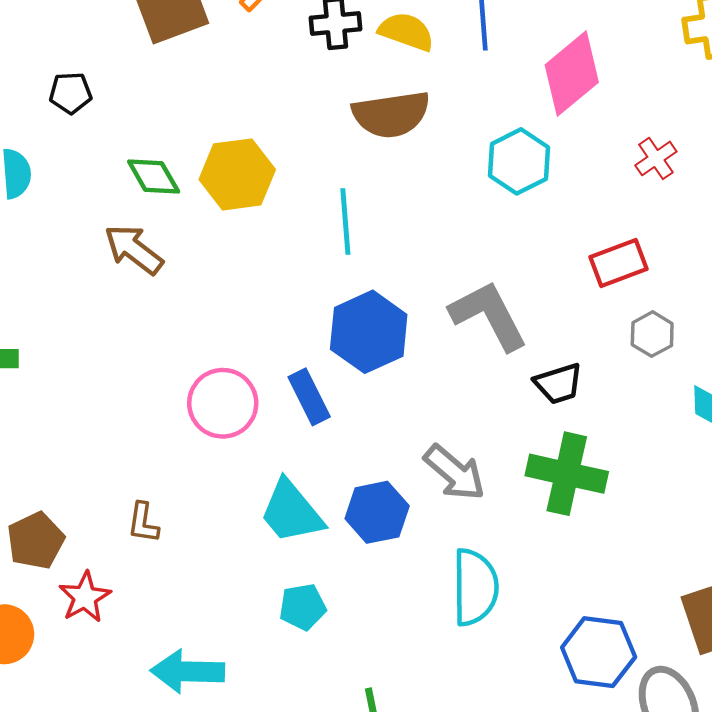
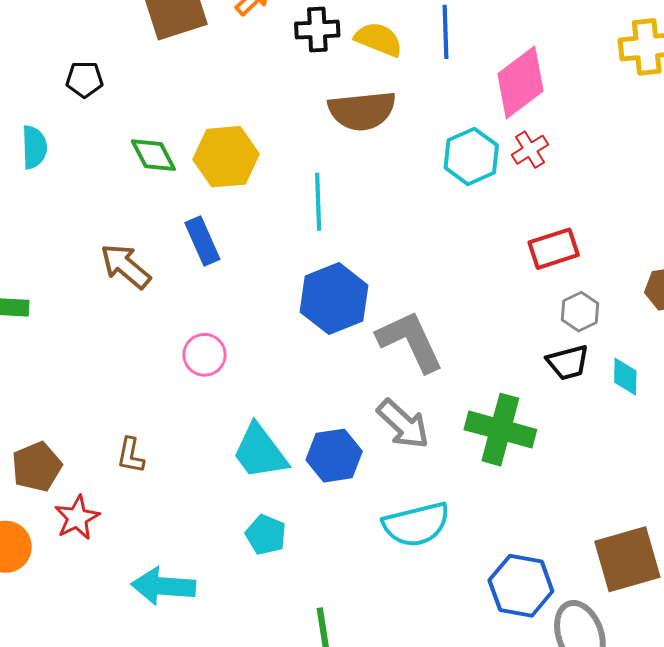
red cross: (656, 158) -> (530, 150), moved
brown arrow: (134, 250) -> (125, 266), moved
gray L-shape: (489, 315) -> (410, 341), moved
black trapezoid: (558, 384) -> (568, 362), moved
blue rectangle: (309, 397) -> (202, 241), moved
pink circle: (223, 403) -> (204, 355), size x0.7
cyan semicircle: (475, 587) -> (416, 524), turned 74
cyan pentagon: (303, 607) -> (266, 535), turned 30

